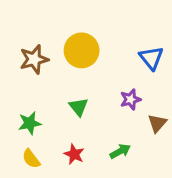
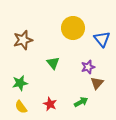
yellow circle: (82, 50) -> (73, 28), moved
green triangle: (79, 107) -> (53, 63), moved
brown triangle: (157, 123) -> (97, 83), moved

